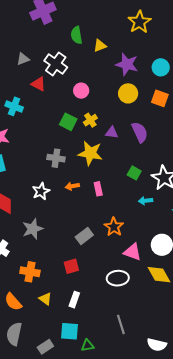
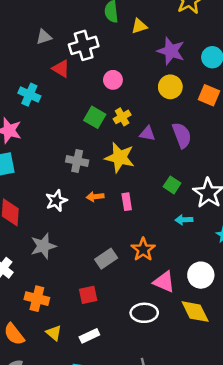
white cross: (56, 64) -> (84, 45), turned 35
white rectangle: (74, 300) -> (89, 336), turned 42

